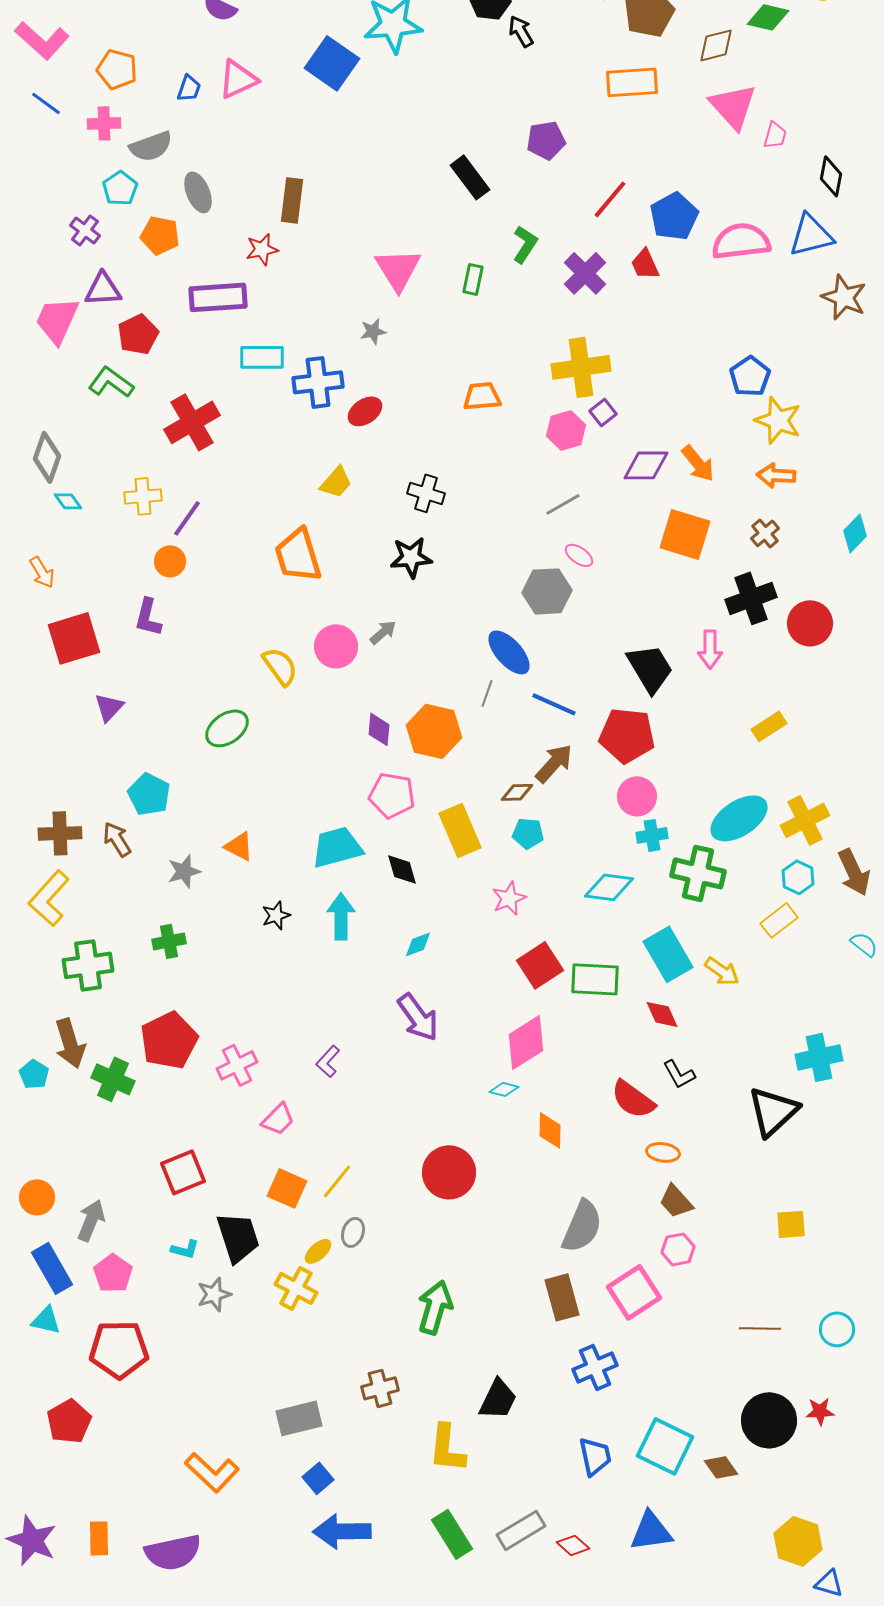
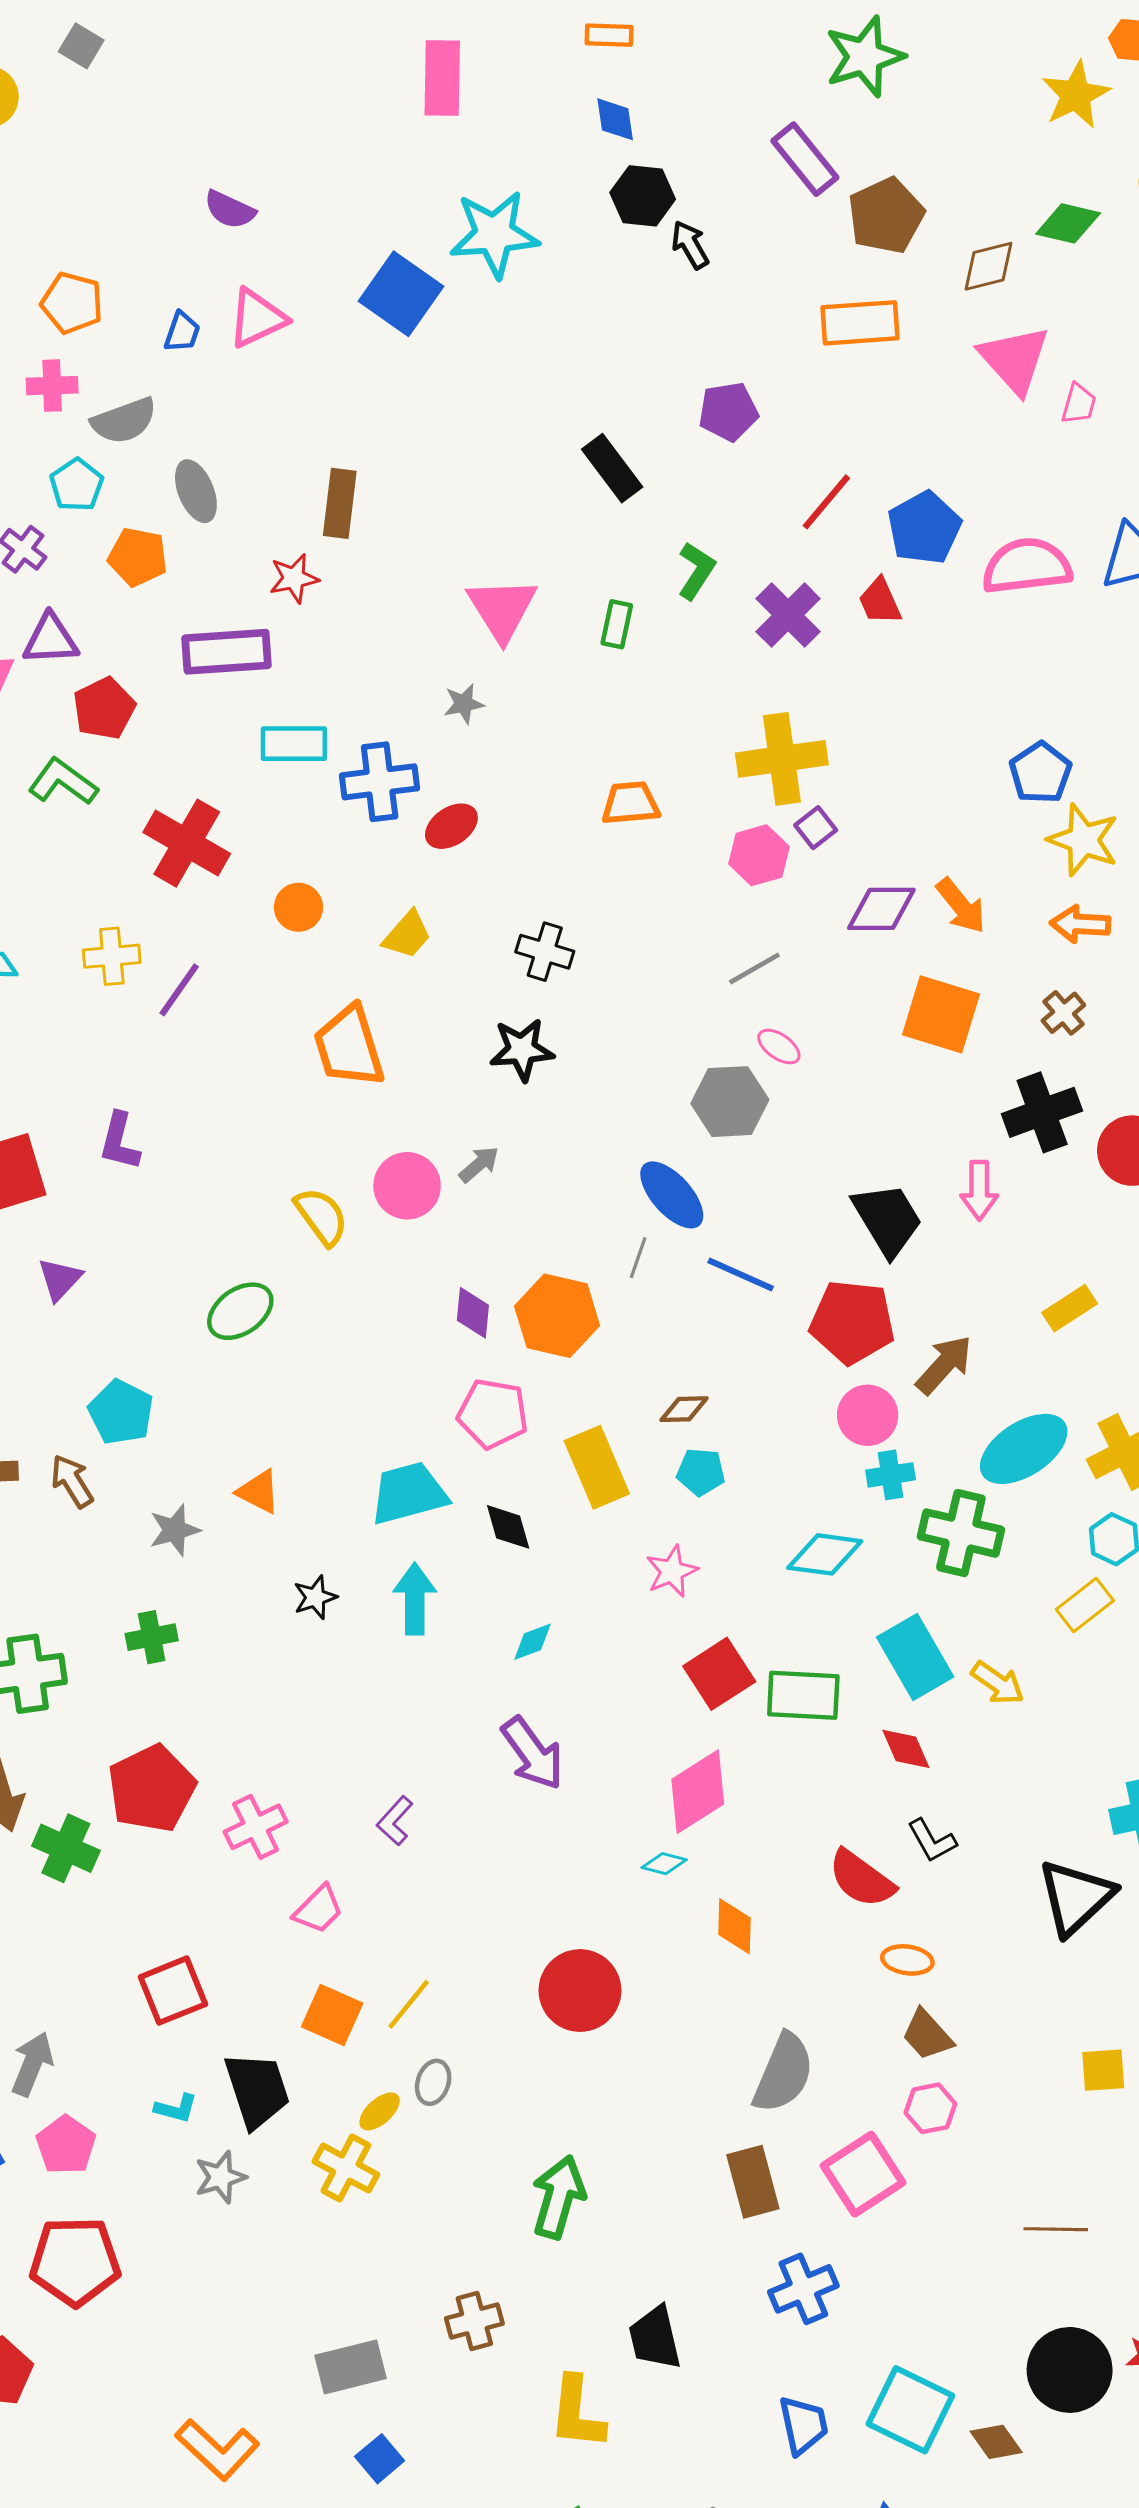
red cross: (192, 422) -> (187, 843), turned -30
orange circle: (170, 561) -> (298, 907), moved
brown arrow: (554, 763) -> (944, 1365), moved
black trapezoid: (498, 1399) -> (655, 2338), turned 141

